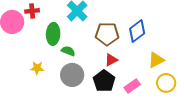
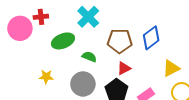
green ellipse: (53, 34) -> (63, 41), turned 65
green semicircle: (68, 51) -> (89, 57), moved

